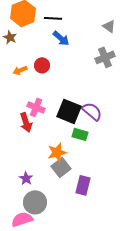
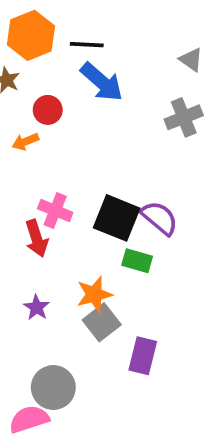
blue arrow: (61, 38) -> (102, 82), size x1.4
red circle: (42, 65) -> (48, 110), moved
purple star: (26, 178) -> (37, 307), moved

